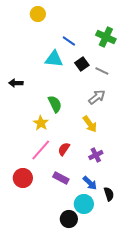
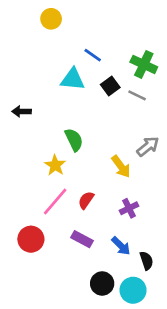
green cross: (106, 37) -> (144, 64), moved
gray arrow: (97, 97) -> (148, 146), moved
cyan circle: (84, 204) -> (133, 290), moved
black circle: (69, 219) -> (102, 283), moved

